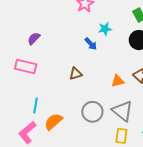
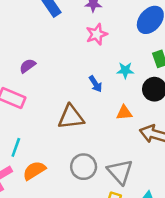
cyan star: (105, 29) -> (125, 70), moved
brown triangle: (76, 74) -> (71, 117), size x1.6
orange triangle: (118, 81) -> (124, 113), moved

